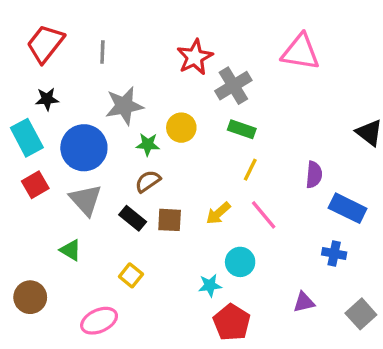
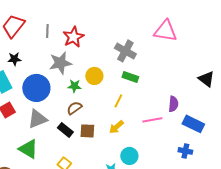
red star: (195, 57) -> (73, 37), moved
gray cross: (233, 86) -> (125, 51), turned -30
yellow line: (250, 170) -> (118, 101), moved
gray triangle: (86, 200) -> (37, 119), turned 50
pink line: (264, 215) -> (152, 120), moved, turned -60
green triangle: (71, 250) -> (28, 149), size x1.5

